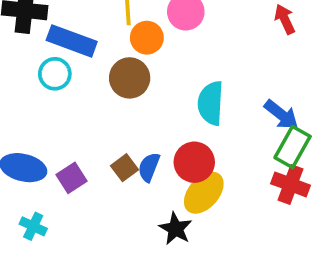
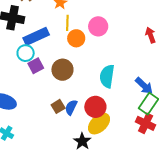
blue rectangle: (72, 41) -> (36, 36), turned -50
brown circle: (130, 78) -> (62, 70), moved
purple square: (72, 178) -> (36, 66), moved

